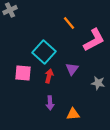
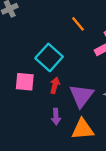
purple triangle: (72, 69) -> (81, 96), moved, size x1.6
orange triangle: (73, 114) -> (83, 129), size x1.5

